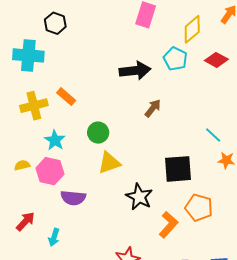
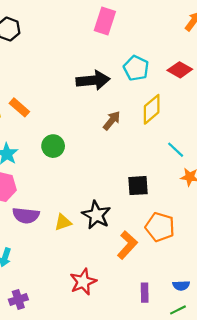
yellow diamond: (192, 29) -> (152, 109), moved
yellow triangle: (109, 163) -> (63, 222), moved, size x0.7
black square: (178, 169) -> (138, 186), size x0.7

